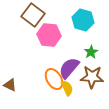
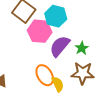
cyan hexagon: (83, 20) -> (56, 16), moved
purple semicircle: (69, 68) -> (60, 46), moved

